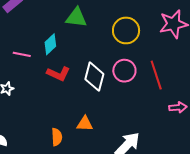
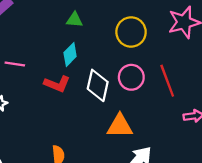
green triangle: (76, 18) -> (74, 20), size x0.7
cyan diamond: (50, 44) -> (70, 55), moved
orange triangle: (85, 124) -> (120, 126), moved, size x1.4

